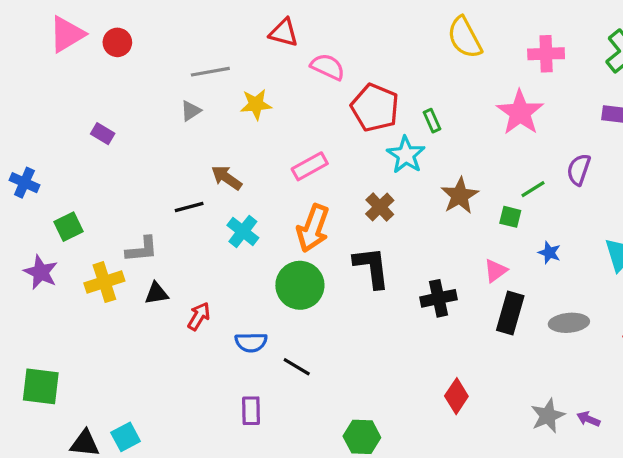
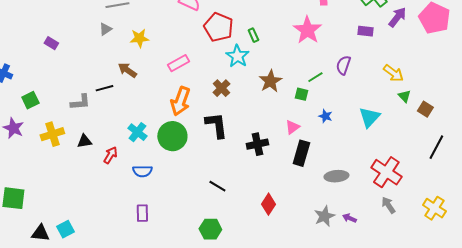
yellow star: (256, 104) -> (139, 38), moved
cyan cross: (243, 231) -> (137, 132), moved
gray L-shape: (142, 249) -> (80, 102), moved
gray ellipse: (569, 323) -> (336, 176), moved
black line: (297, 367) -> (217, 186), moved

